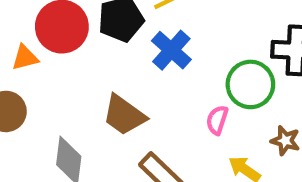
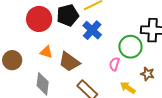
orange triangle: (25, 58) -> (46, 52), moved, turned 32

